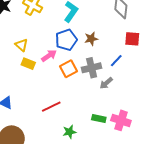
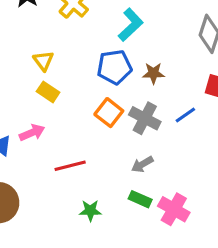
pink arrow: (49, 56) -> (32, 133), moved
gray cross: (92, 68) -> (145, 118), turned 30
orange square: (69, 69) -> (109, 113), turned -36
gray arrow: (106, 83) -> (142, 164), moved

